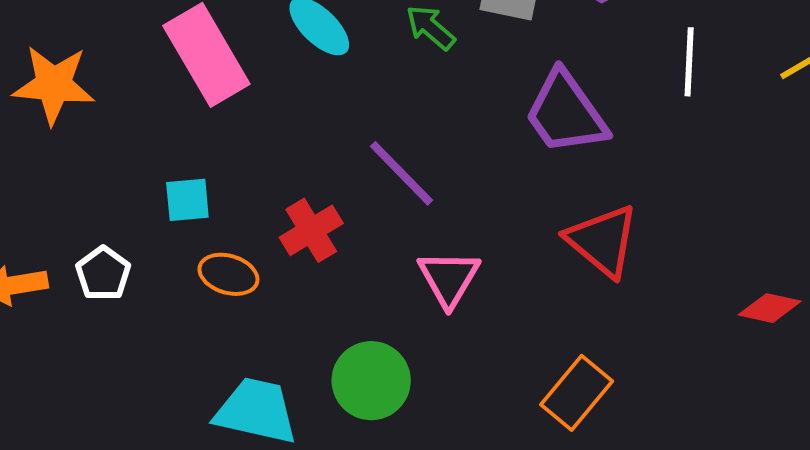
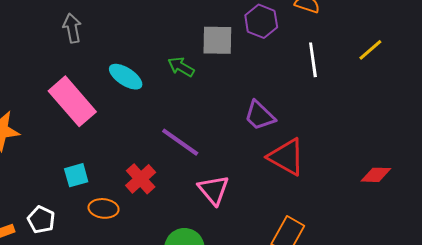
purple trapezoid: (566, 113) -> (260, 116), moved, size x0.7

